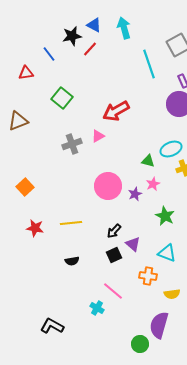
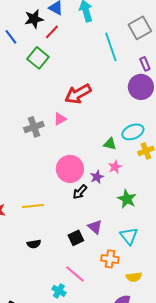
green square: (62, 98) -> (38, 58), moved
black arrow: (114, 231) -> (80, 192), moved
cyan triangle: (167, 253) -> (129, 236), turned 30

